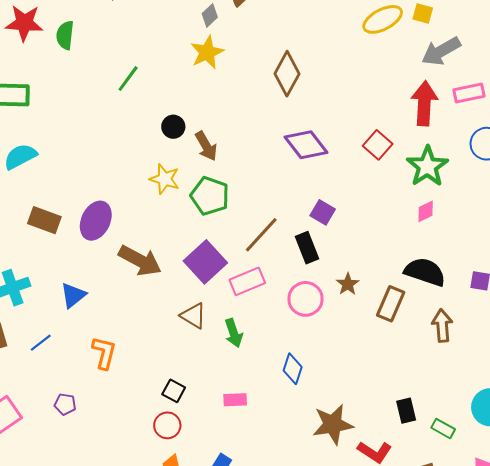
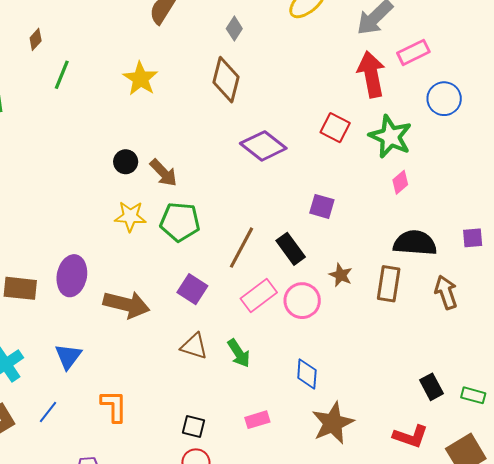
gray diamond: (210, 15) -> (234, 29), moved
green line: (128, 79) -> (62, 75), moved
purple square: (323, 212) -> (322, 206), moved
purple square: (205, 262) -> (192, 289), size x0.7
pink rectangle: (247, 281) -> (259, 295), moved
brown star: (333, 424) -> (333, 423), moved

